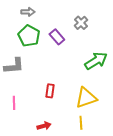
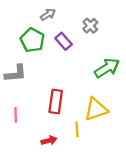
gray arrow: (28, 12) -> (48, 14), moved, turned -32
red rectangle: (50, 91) -> (56, 101), size x1.5
yellow line: (81, 123) -> (77, 129), moved

